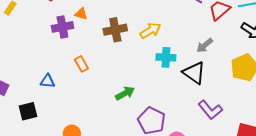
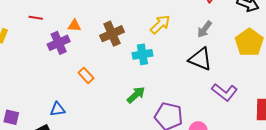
yellow arrow: (150, 31) -> (160, 24), moved
cyan cross: (166, 57) -> (142, 54), moved
blue triangle: (48, 81) -> (58, 109), moved

